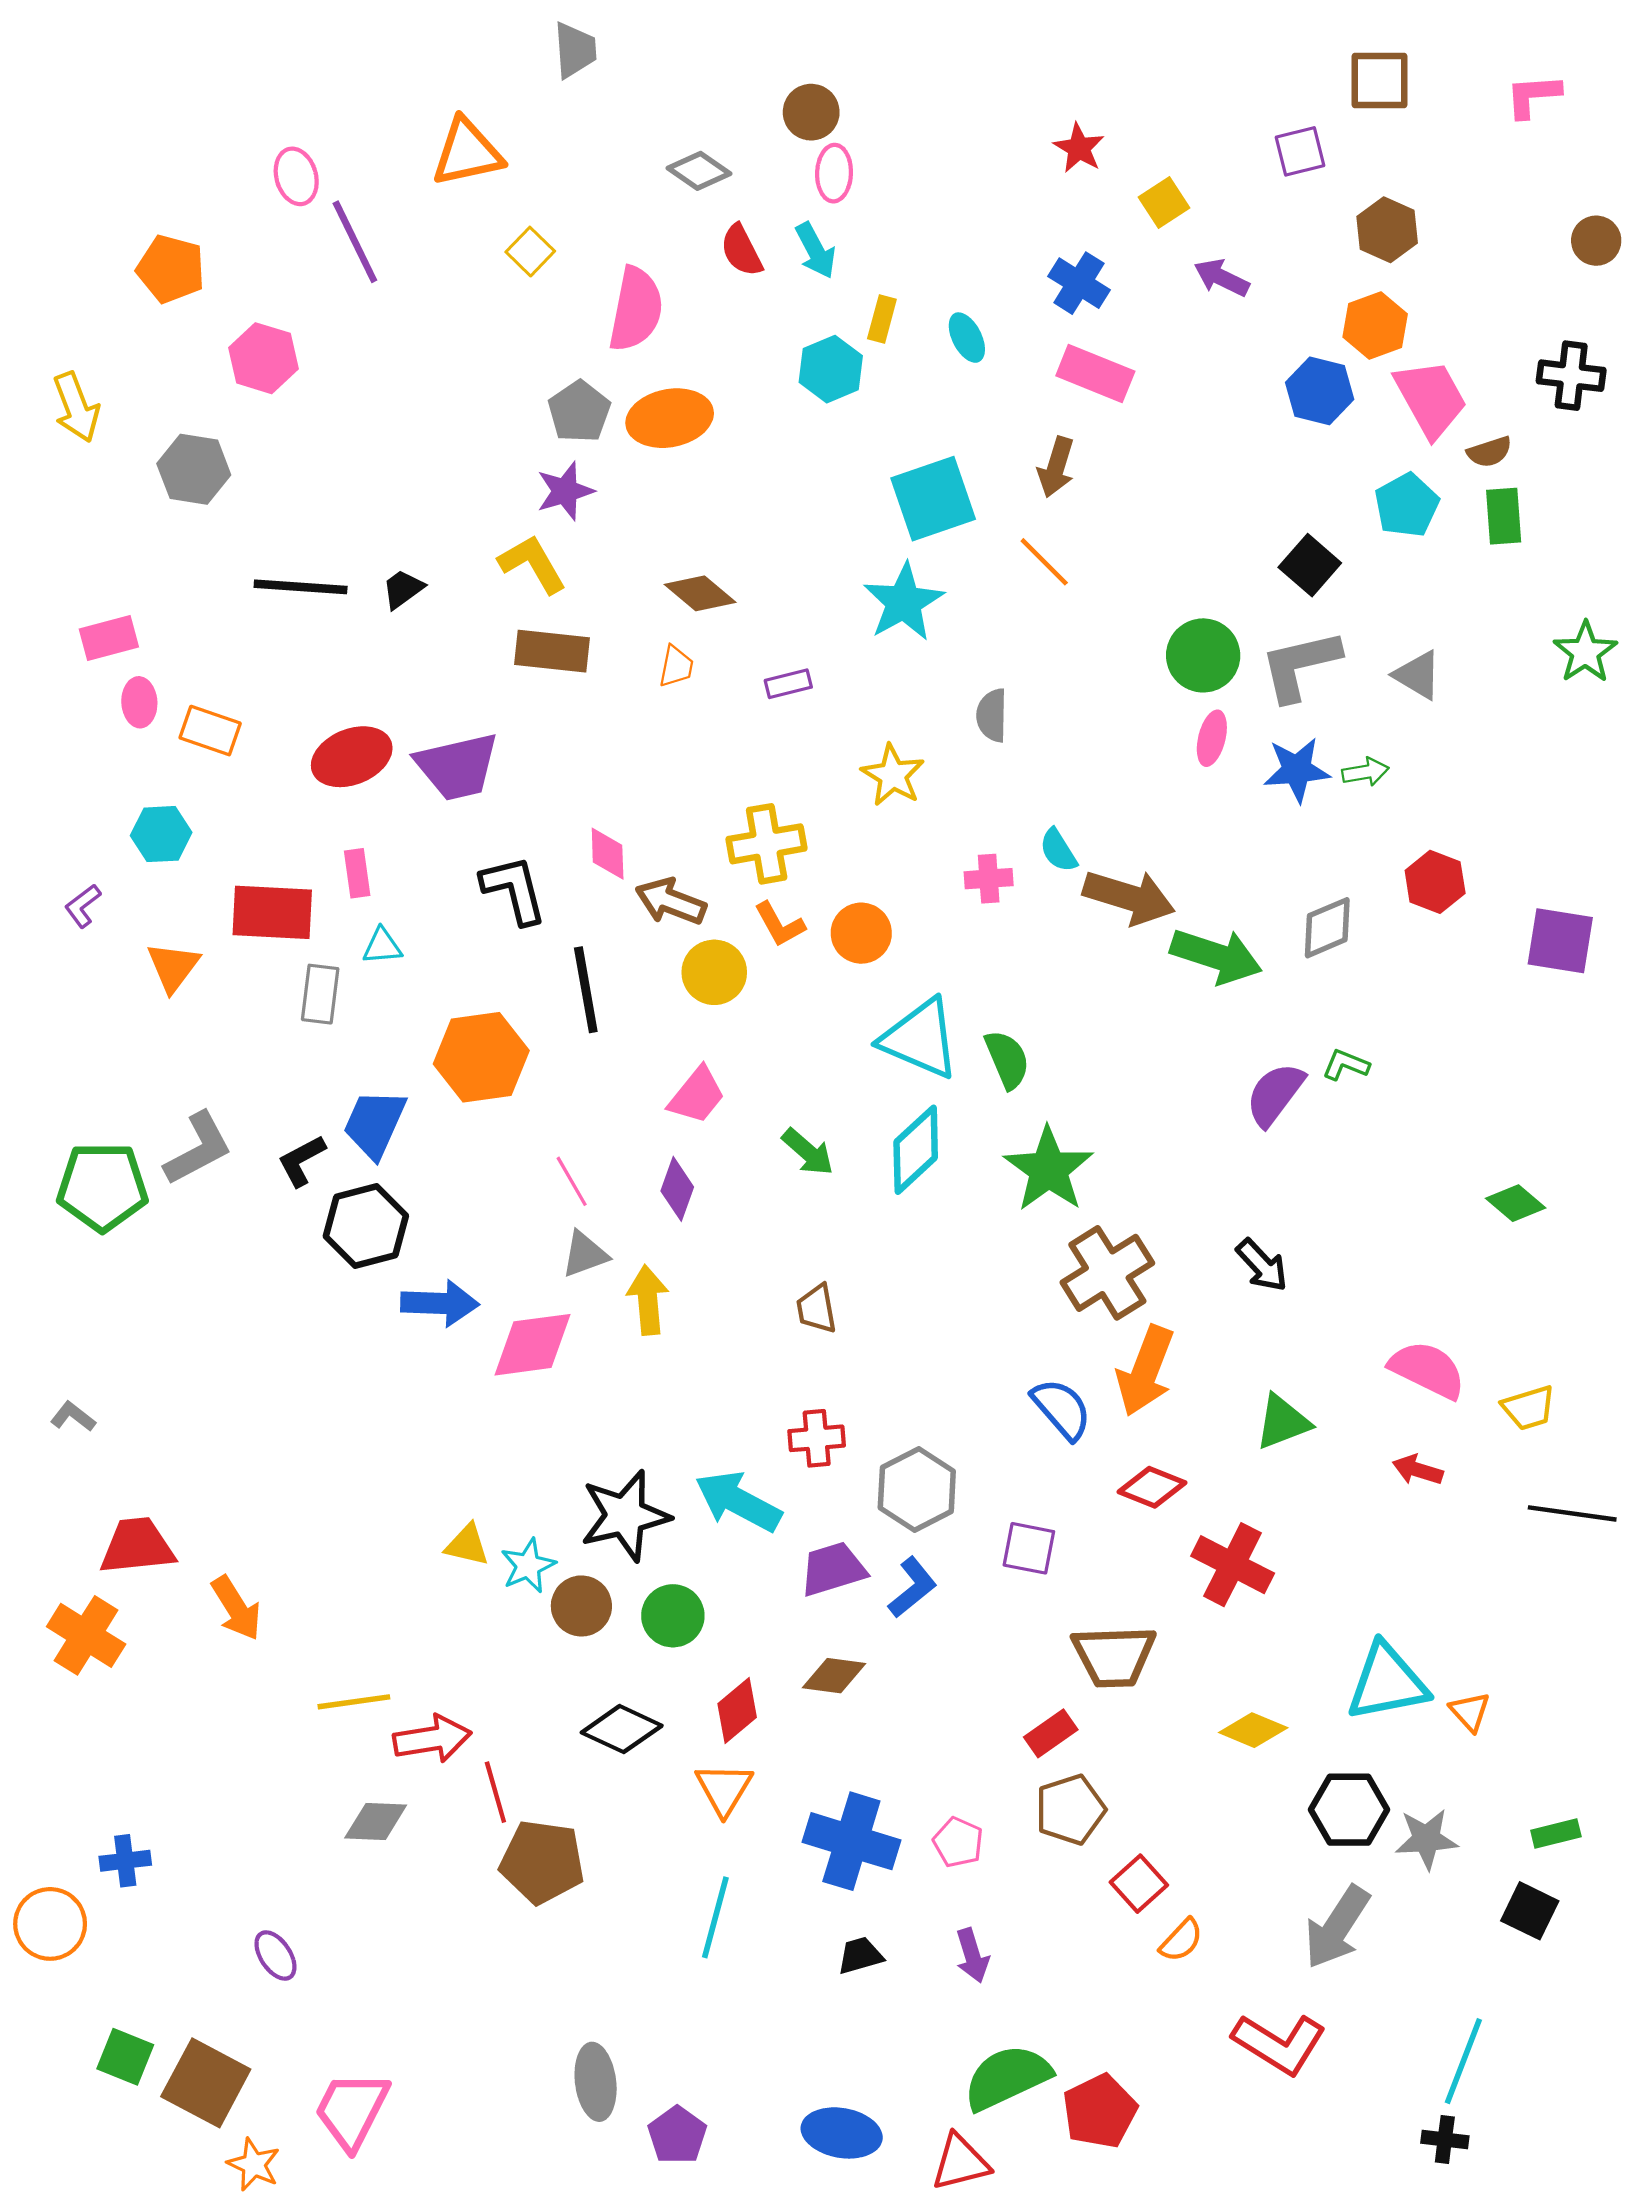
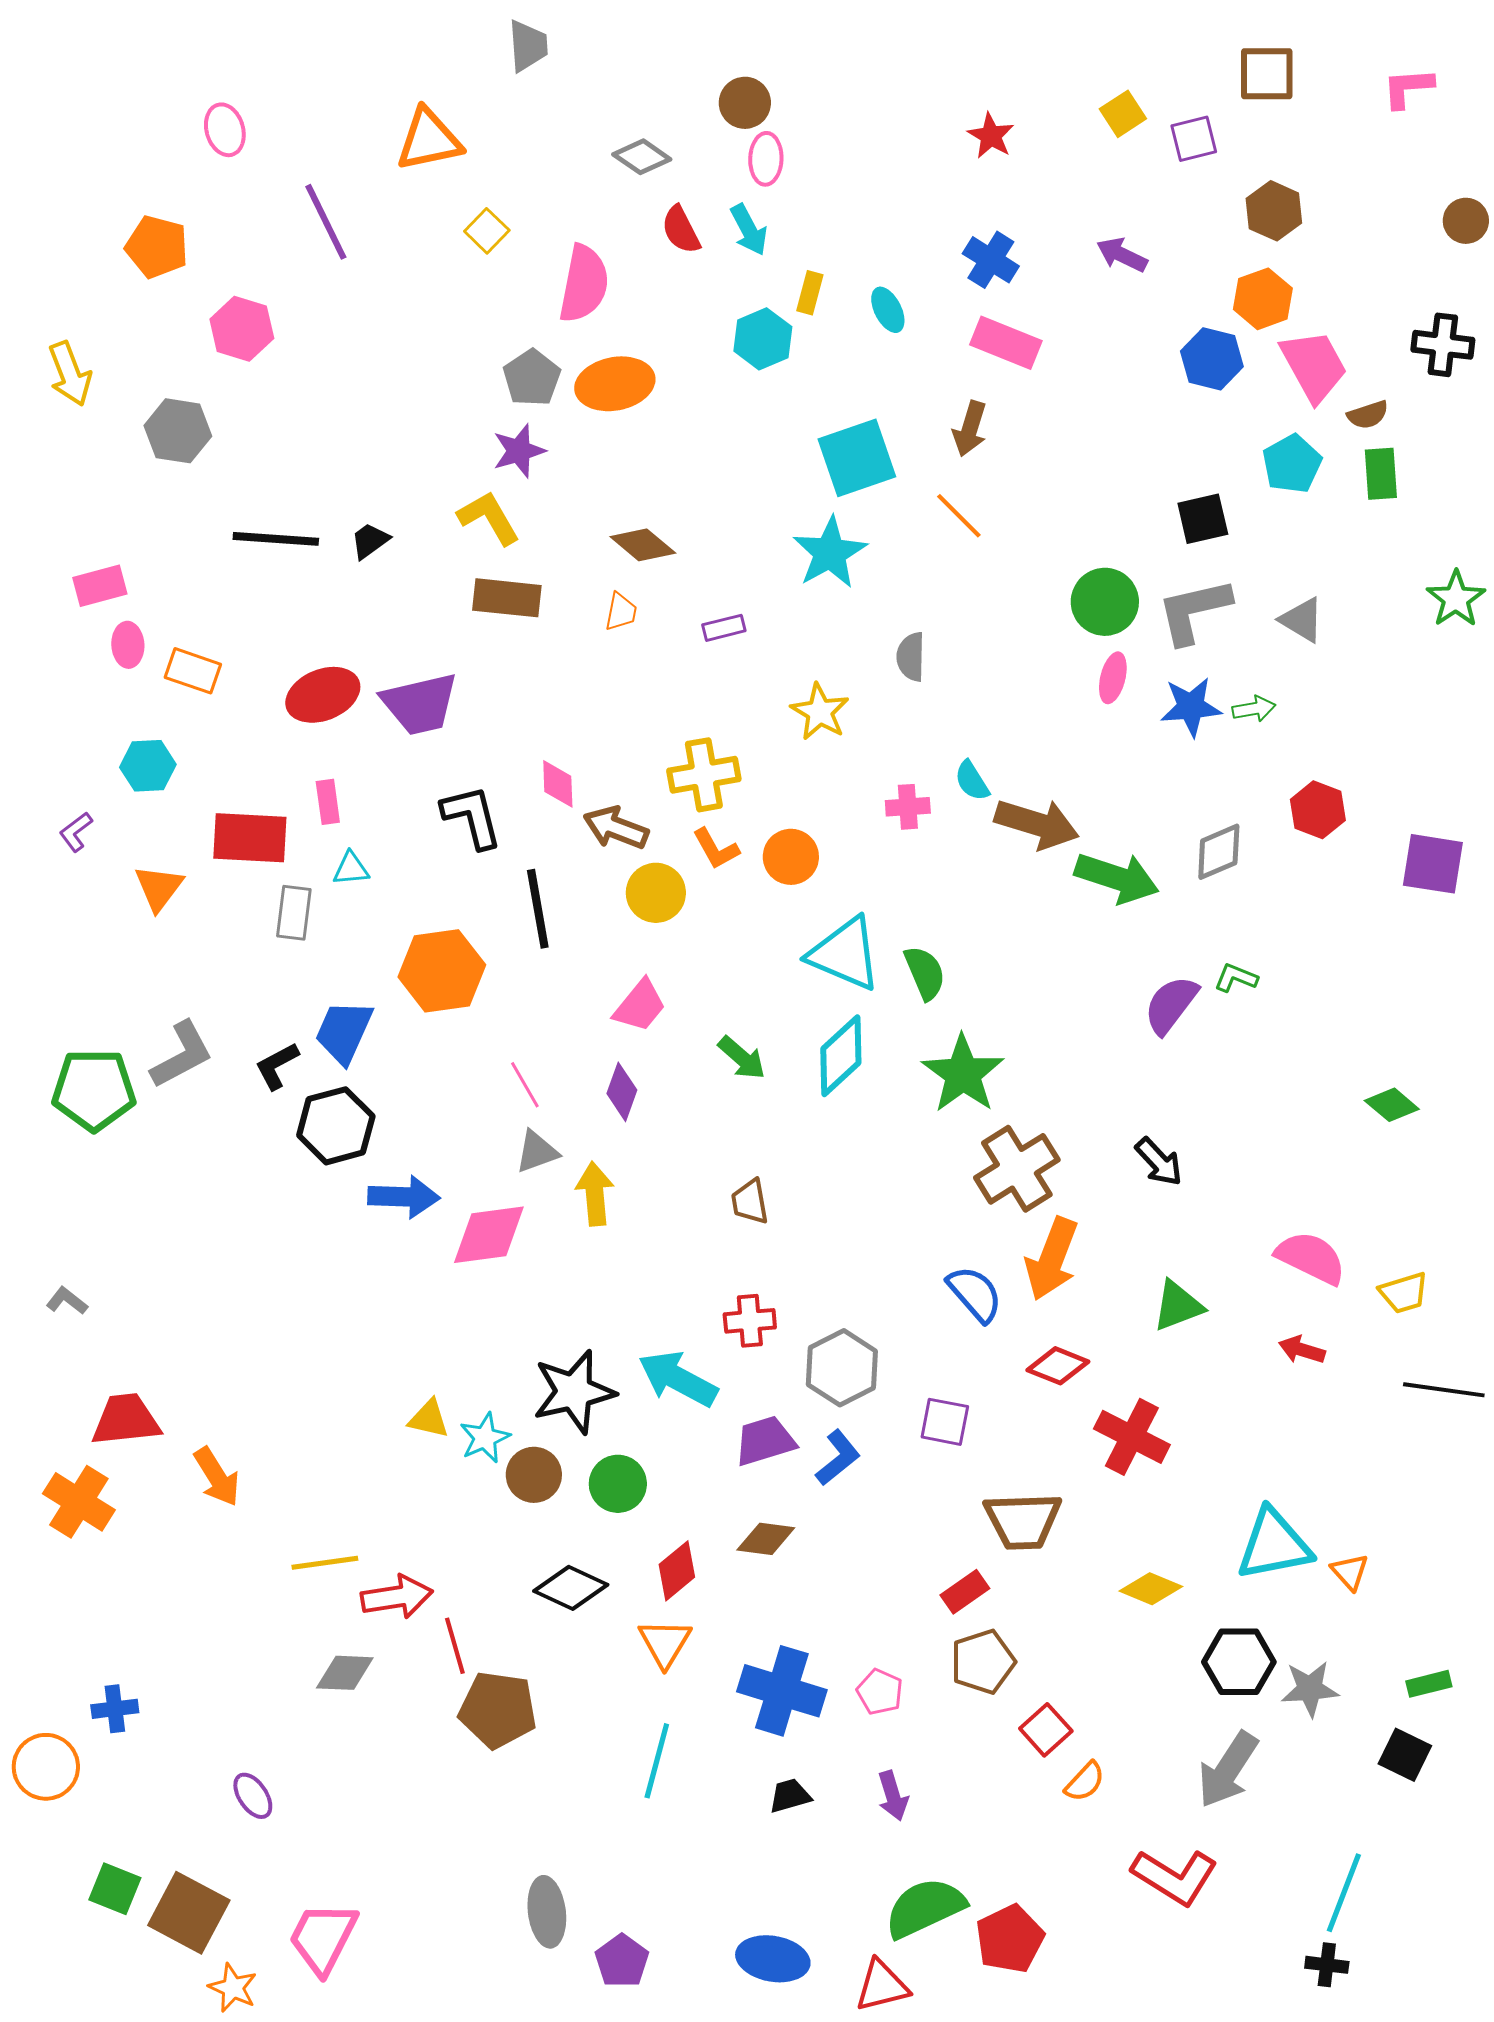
pink ellipse: (296, 176) -> (225, 130), moved
yellow square: (1164, 203) -> (1123, 114), moved
black square: (1310, 565) -> (1203, 519), turned 36

